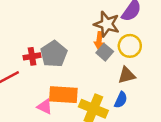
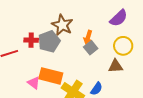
brown star: (107, 24) -> (62, 25), moved
yellow circle: (130, 46) -> (123, 46), moved
brown triangle: (127, 75) -> (116, 66), moved

